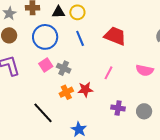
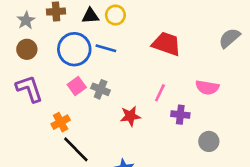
blue line: (80, 38) -> (106, 48), moved, turned -49
orange cross: (66, 92) -> (61, 122), moved
purple cross: (118, 108) -> (180, 115), moved

